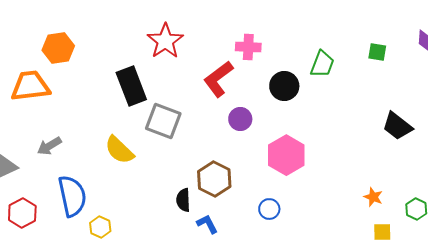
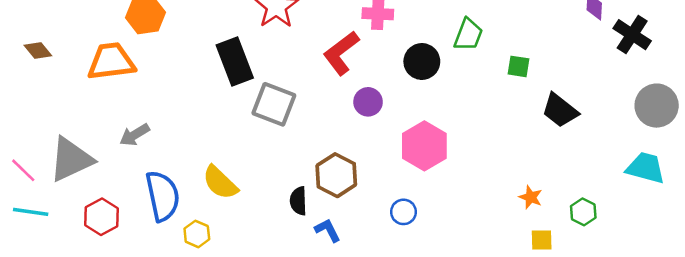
green square: (377, 52) -> (518, 66), moved
yellow semicircle: (119, 150) -> (220, 183), moved

